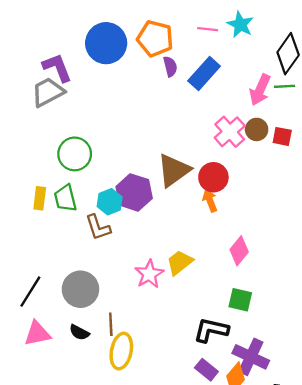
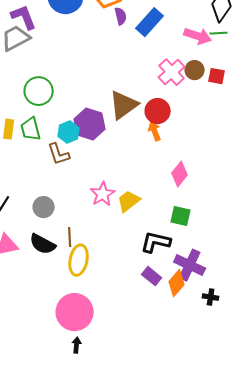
pink arrow: (260, 90) -> (198, 36), turned -96
yellow trapezoid: (180, 262) -> (129, 201), moved
gray circle: (80, 289) -> (44, 207), size x0.7
black semicircle: (79, 332) -> (43, 244), size x1.5

